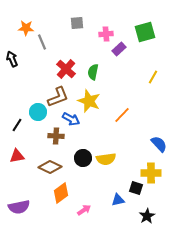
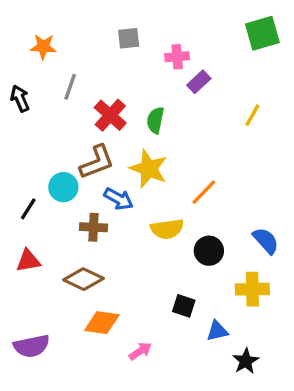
green square: (145, 32) -> (262, 33), moved
gray line: (42, 42) -> (70, 87), moved, turned 42
yellow line: (153, 77) -> (252, 115), moved
black circle: (83, 158) -> (209, 251), moved
yellow semicircle: (106, 159) -> (167, 229), moved
black square: (136, 188) -> (184, 306), moved
orange diamond: (61, 193) -> (102, 323), turned 45
blue triangle: (118, 200) -> (217, 331), moved

